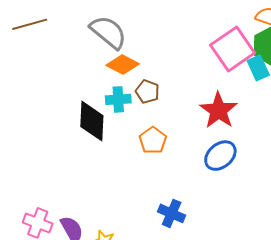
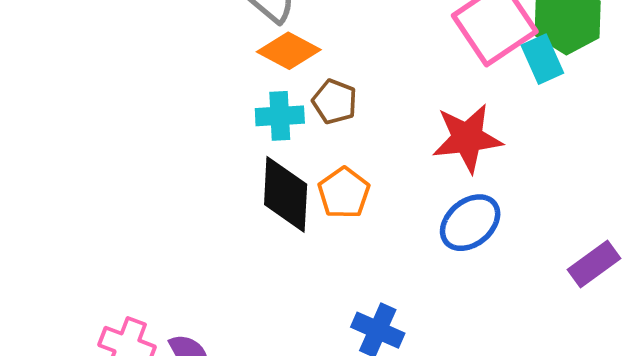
red star: (219, 110) -> (467, 138), turned 30
black diamond: (92, 121) -> (286, 194), moved

